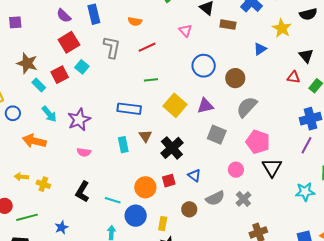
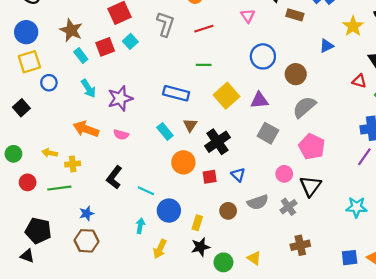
orange arrow: (34, 141) -> (86, 129), moved
cyan rectangle: (123, 145) -> (165, 132), turned -35
black triangle: (272, 167) -> (310, 186), moved
yellow cross: (43, 184) -> (73, 164), turned -32
orange circle: (145, 187) -> (183, 162), moved
green line: (27, 217) -> (59, 188), moved

